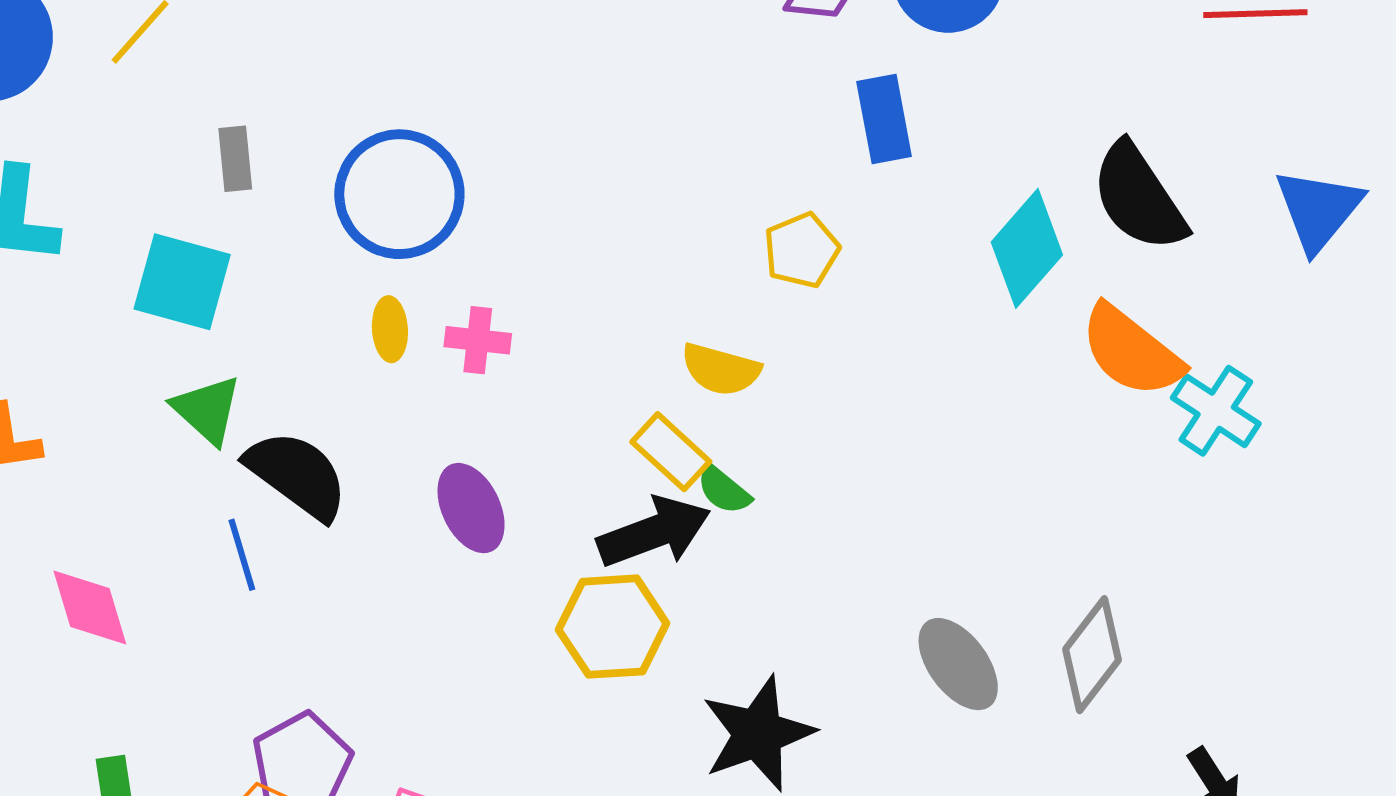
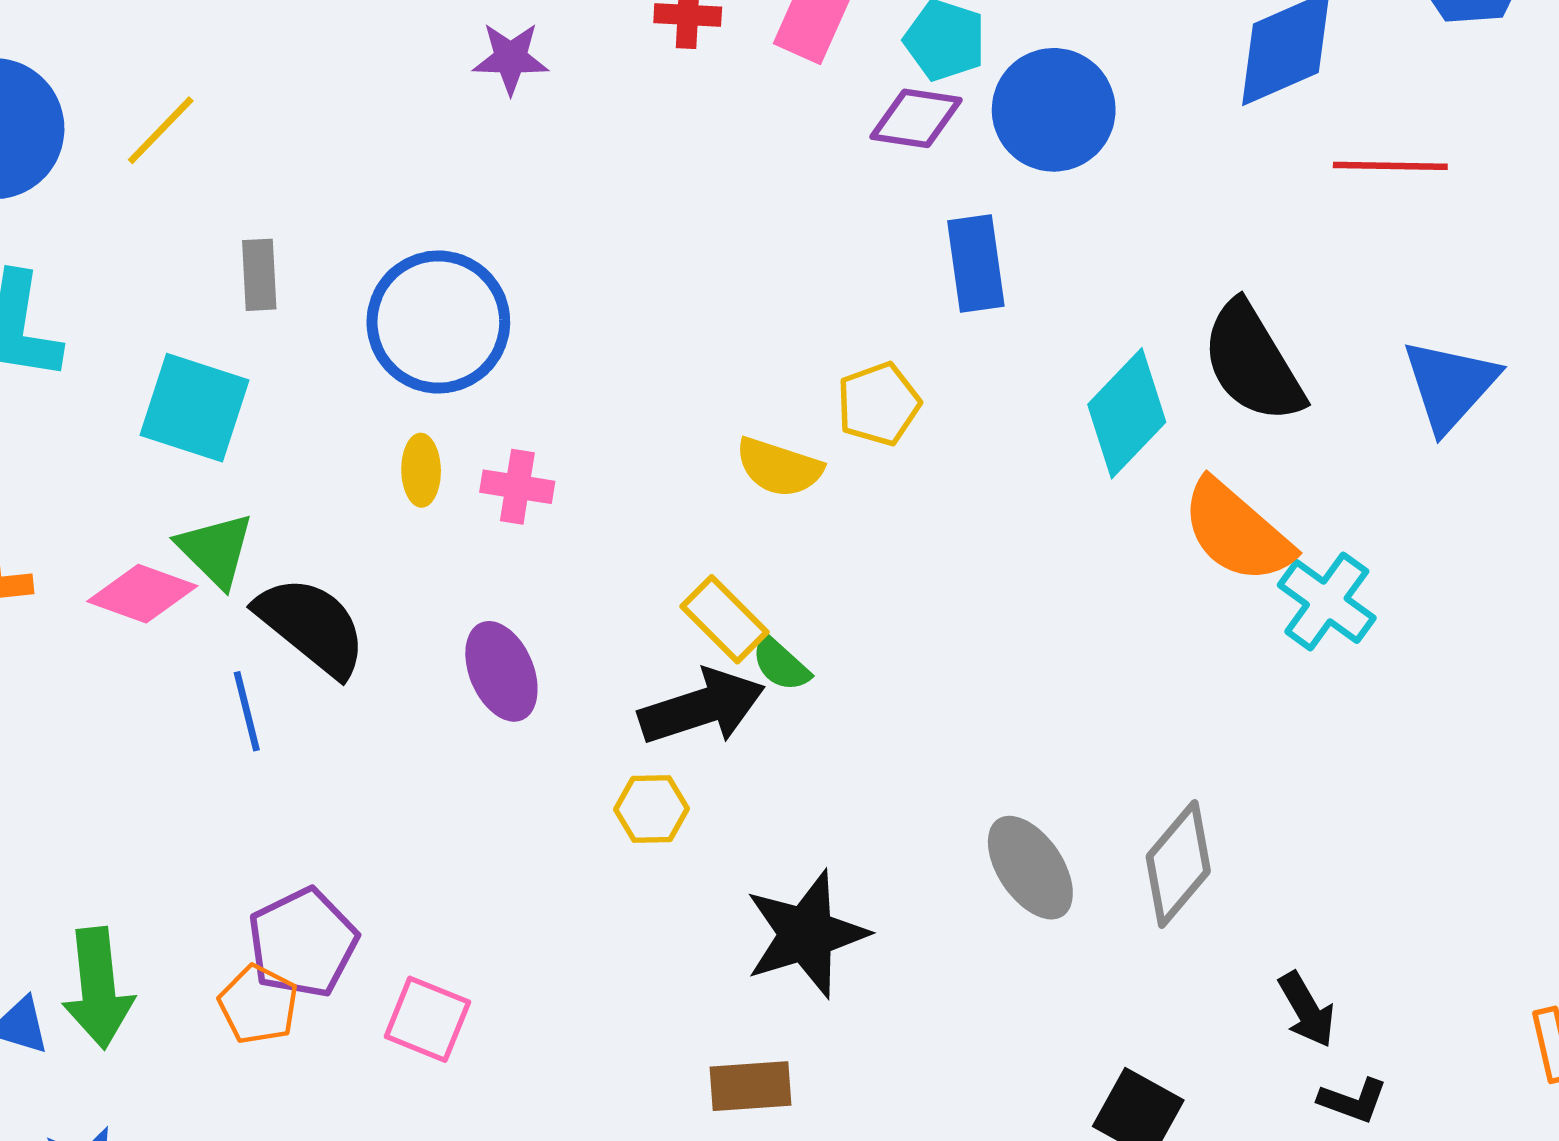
yellow semicircle: (721, 369) -> (779, 467), moved
pink diamond: (90, 607) -> (142, 594), moved, turned -56
yellow hexagon: (613, 627) -> (652, 809), size x0.6

